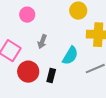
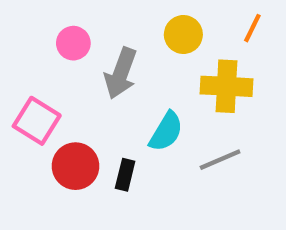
gray arrow: (42, 42) -> (121, 73), moved, size x1.6

